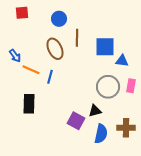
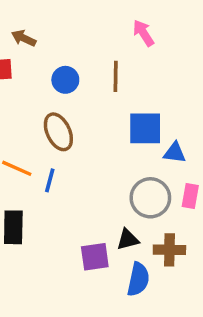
brown line: (77, 38) -> (116, 76), moved
purple square: (76, 121) -> (95, 257), turned -36
brown cross: (126, 128) -> (169, 250), moved

